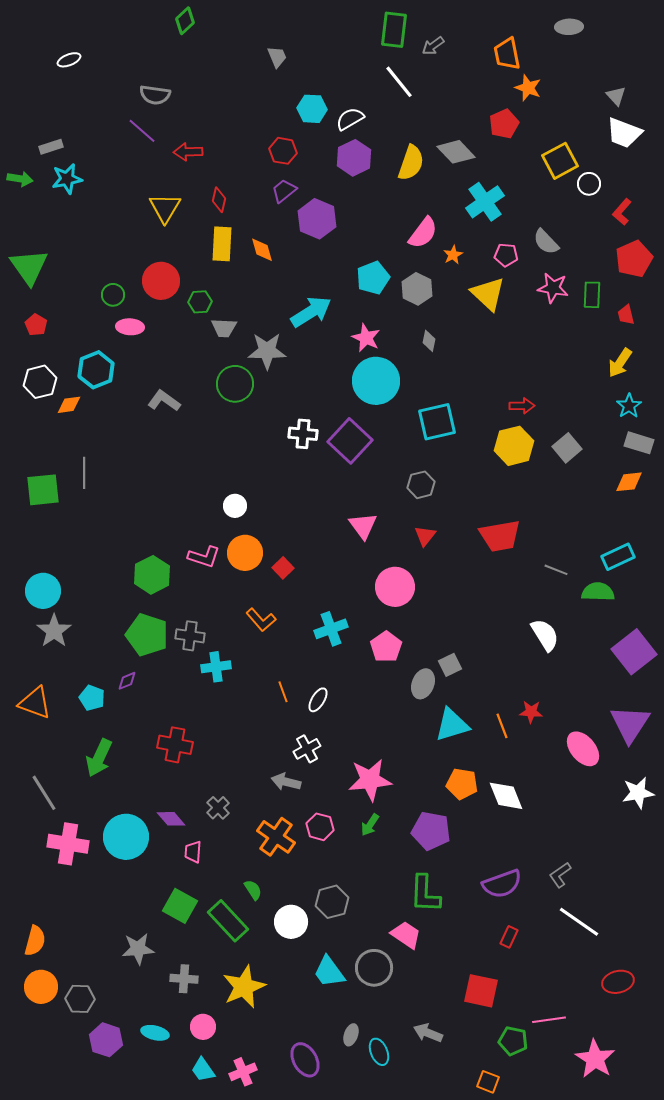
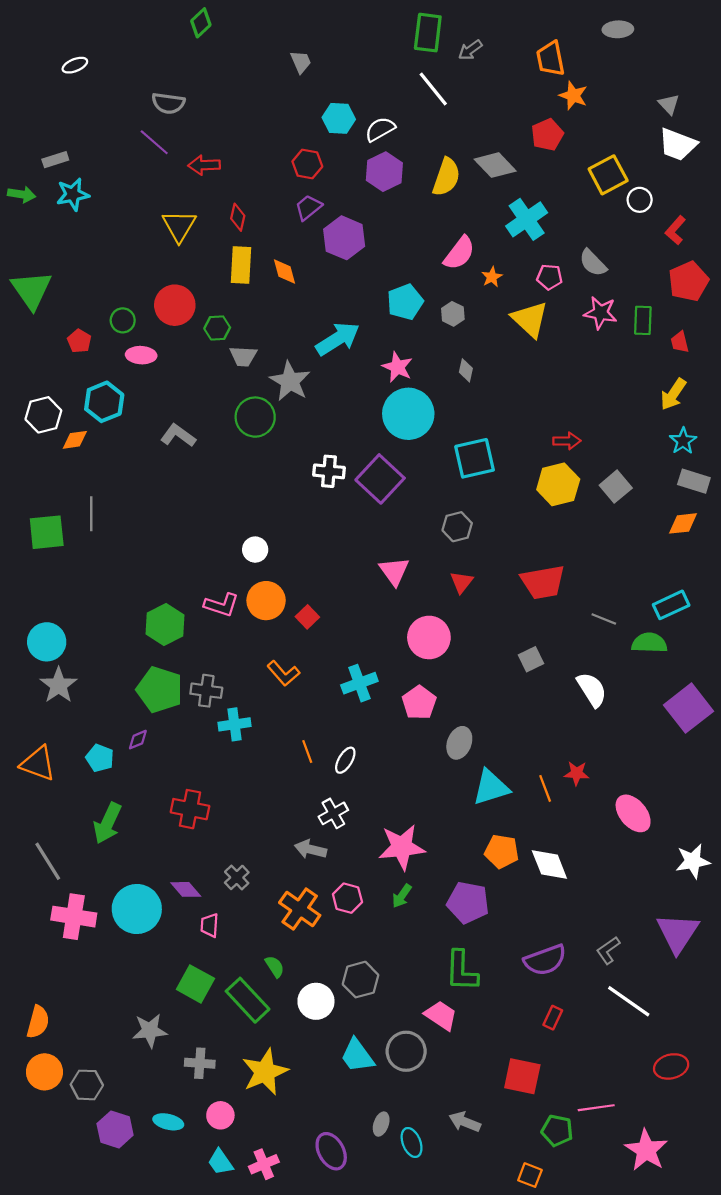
gray hexagon: (417, 289) -> (453, 314), size x0.7
red pentagon: (36, 325) -> (79, 341), moved
gray star: (267, 351) -> (290, 381), turned 30
gray square: (450, 665) -> (531, 659), moved
purple triangle: (630, 724) -> (678, 933), moved

